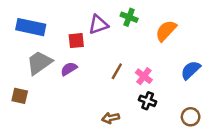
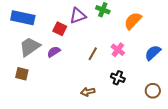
red square: (76, 41) -> (60, 29), turned 32
pink cross: (144, 76) -> (118, 50), moved
brown square: (20, 96) -> (22, 74), moved

